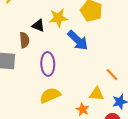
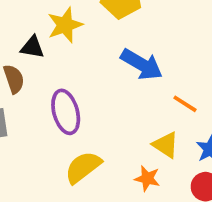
blue arrow: (78, 40) -> (142, 64), moved
yellow triangle: (97, 94) -> (166, 145), turned 42

